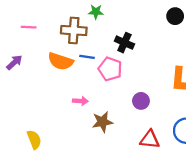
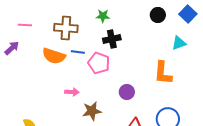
green star: (96, 12) -> (103, 16), moved
black cross: (124, 43) -> (112, 39), turned -36
purple arrow: (14, 62) -> (12, 48), moved

